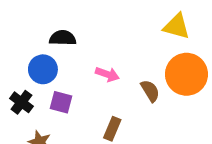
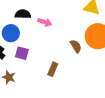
pink arrow: (107, 74) -> (45, 22), moved

